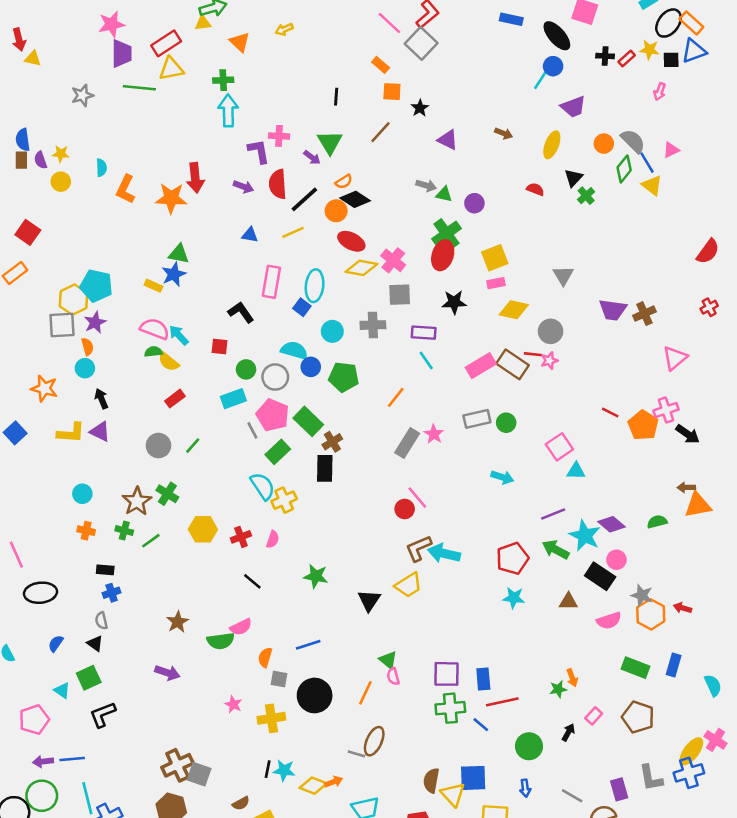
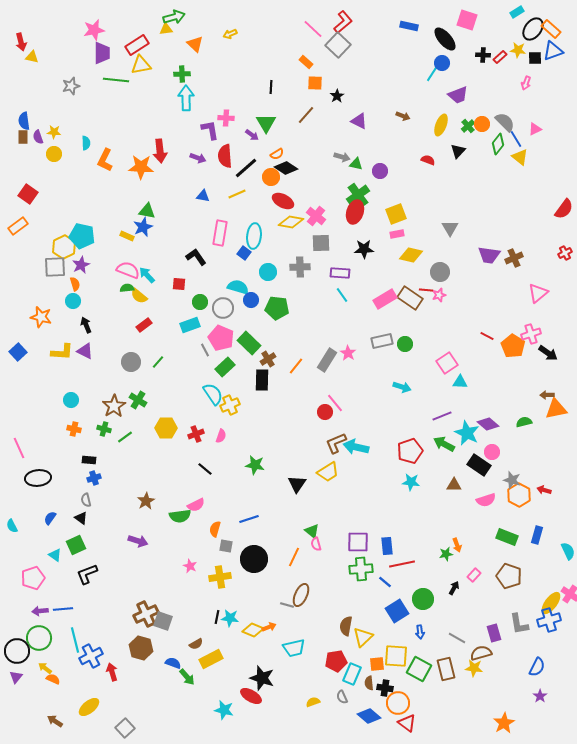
green cross: (586, 196) -> (468, 126), moved
orange line: (396, 397) -> (296, 366), moved
blue square: (473, 778) -> (397, 611), moved, turned -30
yellow triangle: (453, 794) -> (363, 637), turned 30

